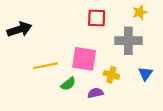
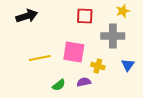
black arrow: (19, 29) -> (27, 16), moved
green semicircle: (68, 84) -> (59, 85), moved

